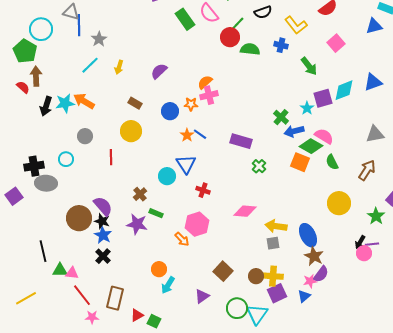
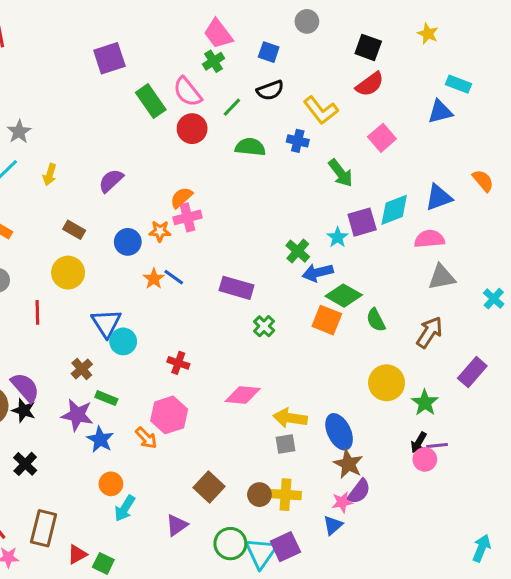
red circle: (230, 37) -> (192, 129), moved
pink semicircle: (324, 136) -> (429, 239), moved, turned -36
blue triangle: (186, 164) -> (106, 323), moved
green star: (376, 216) -> (425, 403), moved
blue star: (103, 235) -> (100, 439), moved
purple square: (277, 293) -> (285, 547), moved

